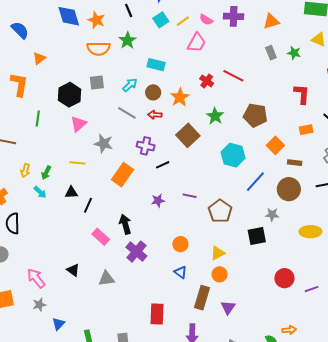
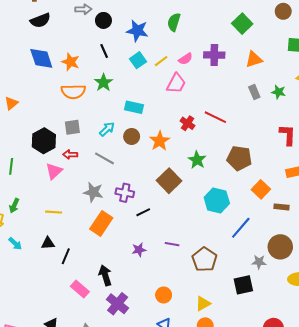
pink semicircle: (206, 20) -> (186, 59), turned -64
red arrow: (155, 115) -> (70, 154), moved
gray star: (104, 144) -> (93, 192), moved
green arrow: (46, 173) -> (14, 206), moved
brown circle: (289, 189) -> (280, 247), moved

